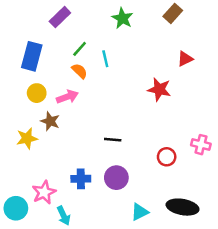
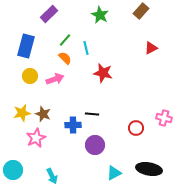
red star: (159, 89) -> (103, 73), moved
brown star: (50, 121) -> (43, 114), moved
blue cross: (81, 179) -> (73, 125), moved
pink star: (44, 192) -> (36, 138), moved

